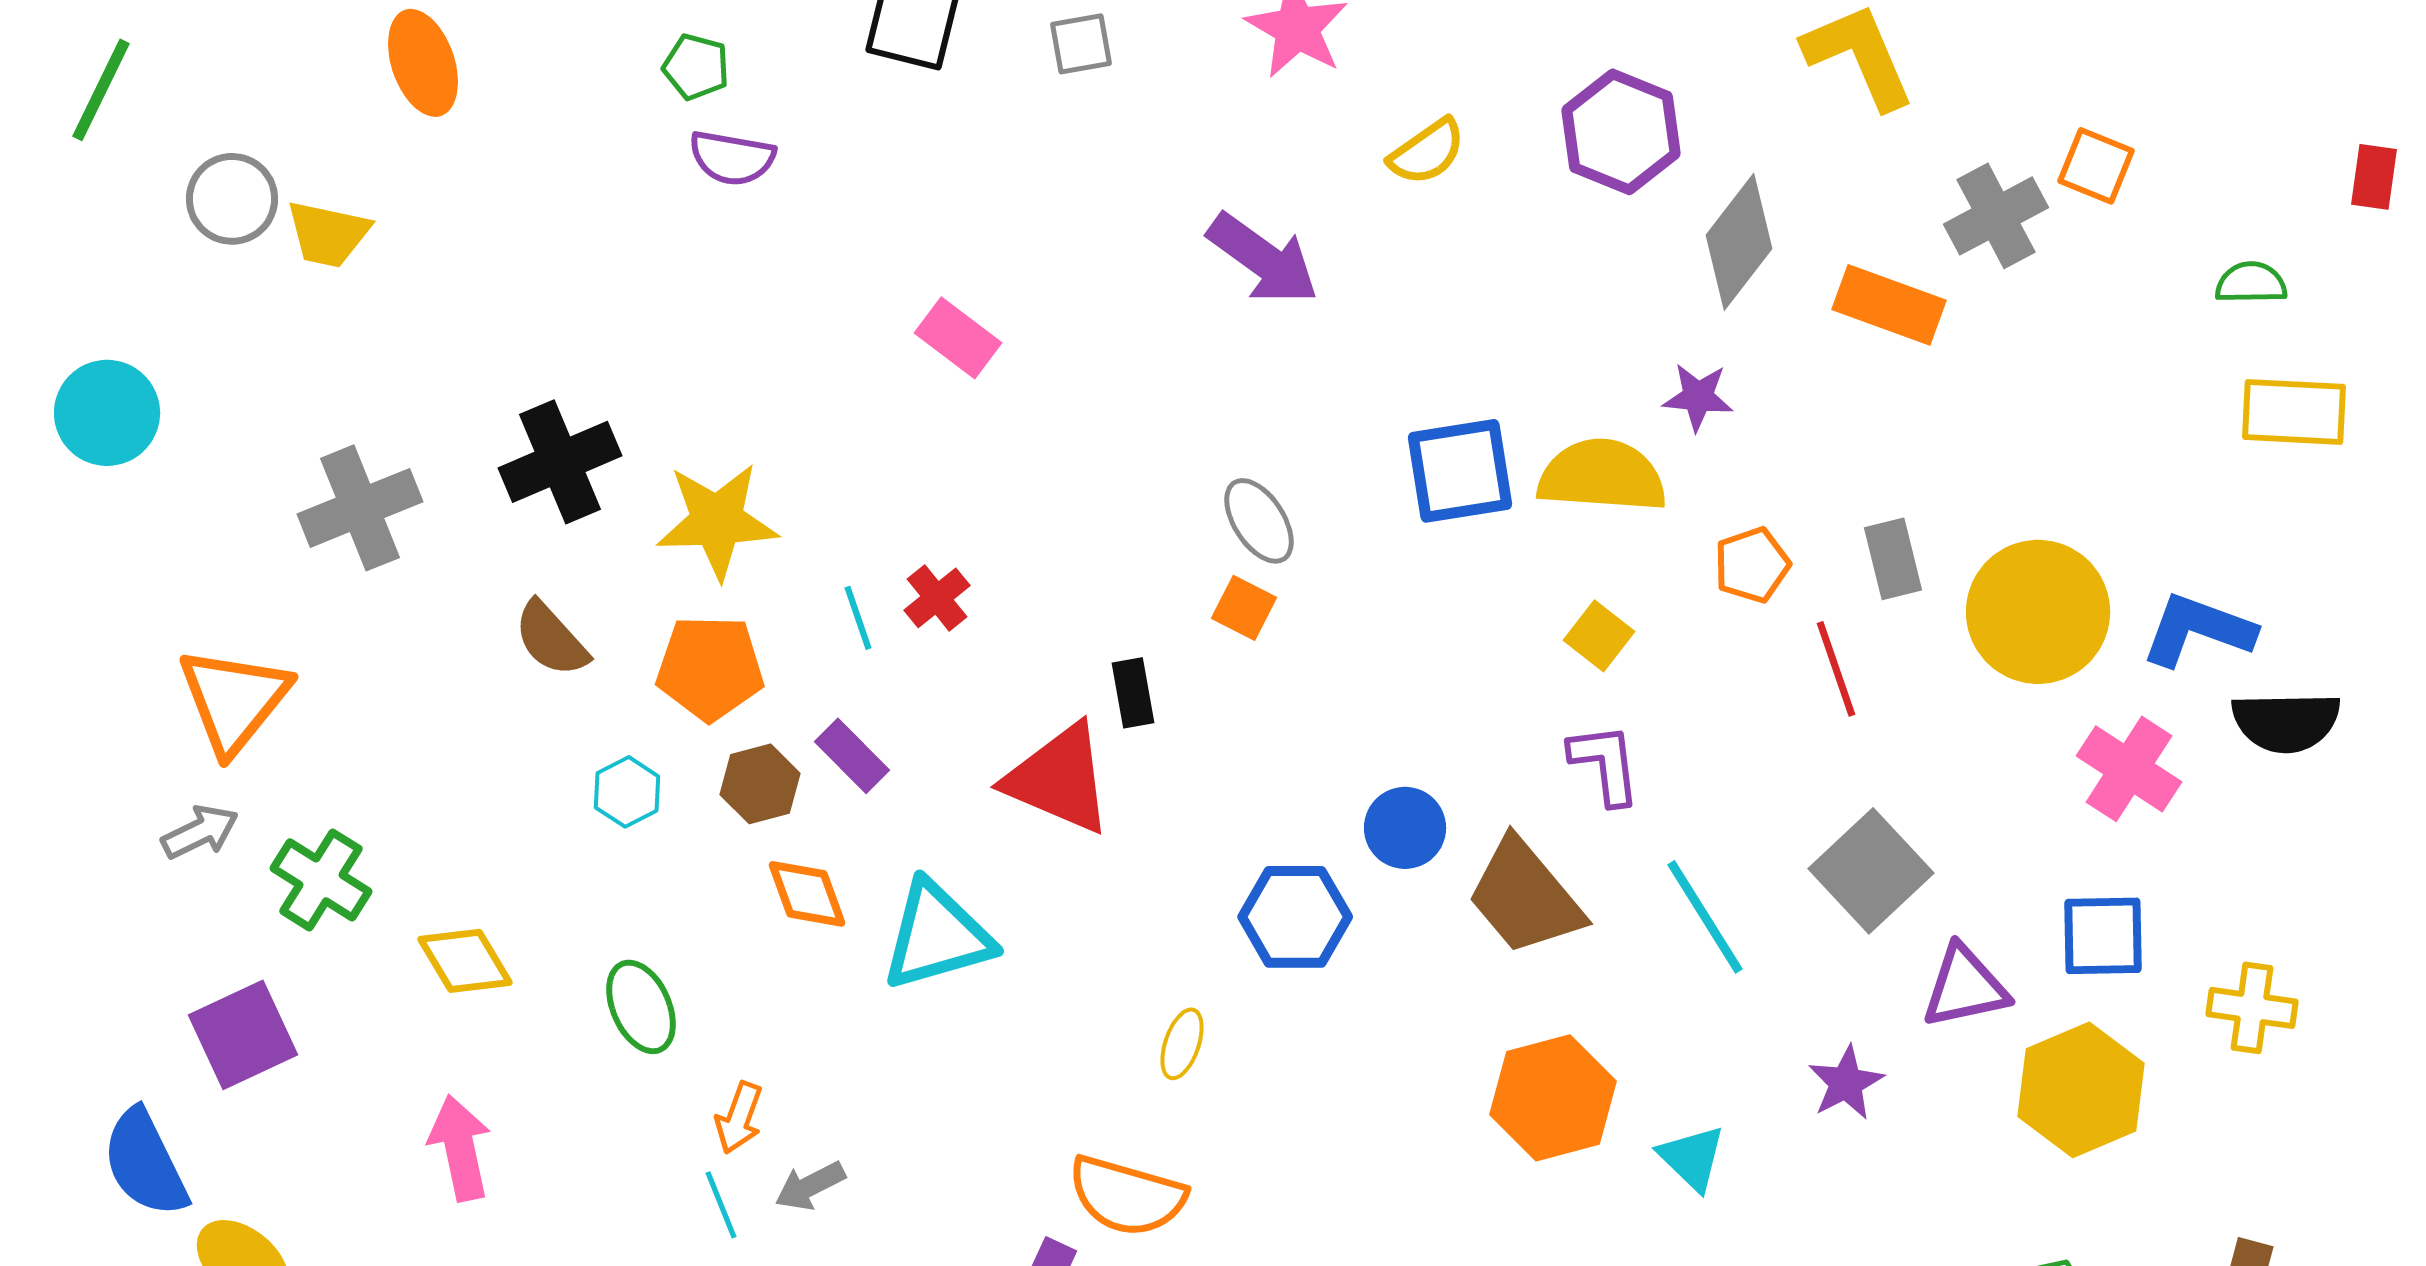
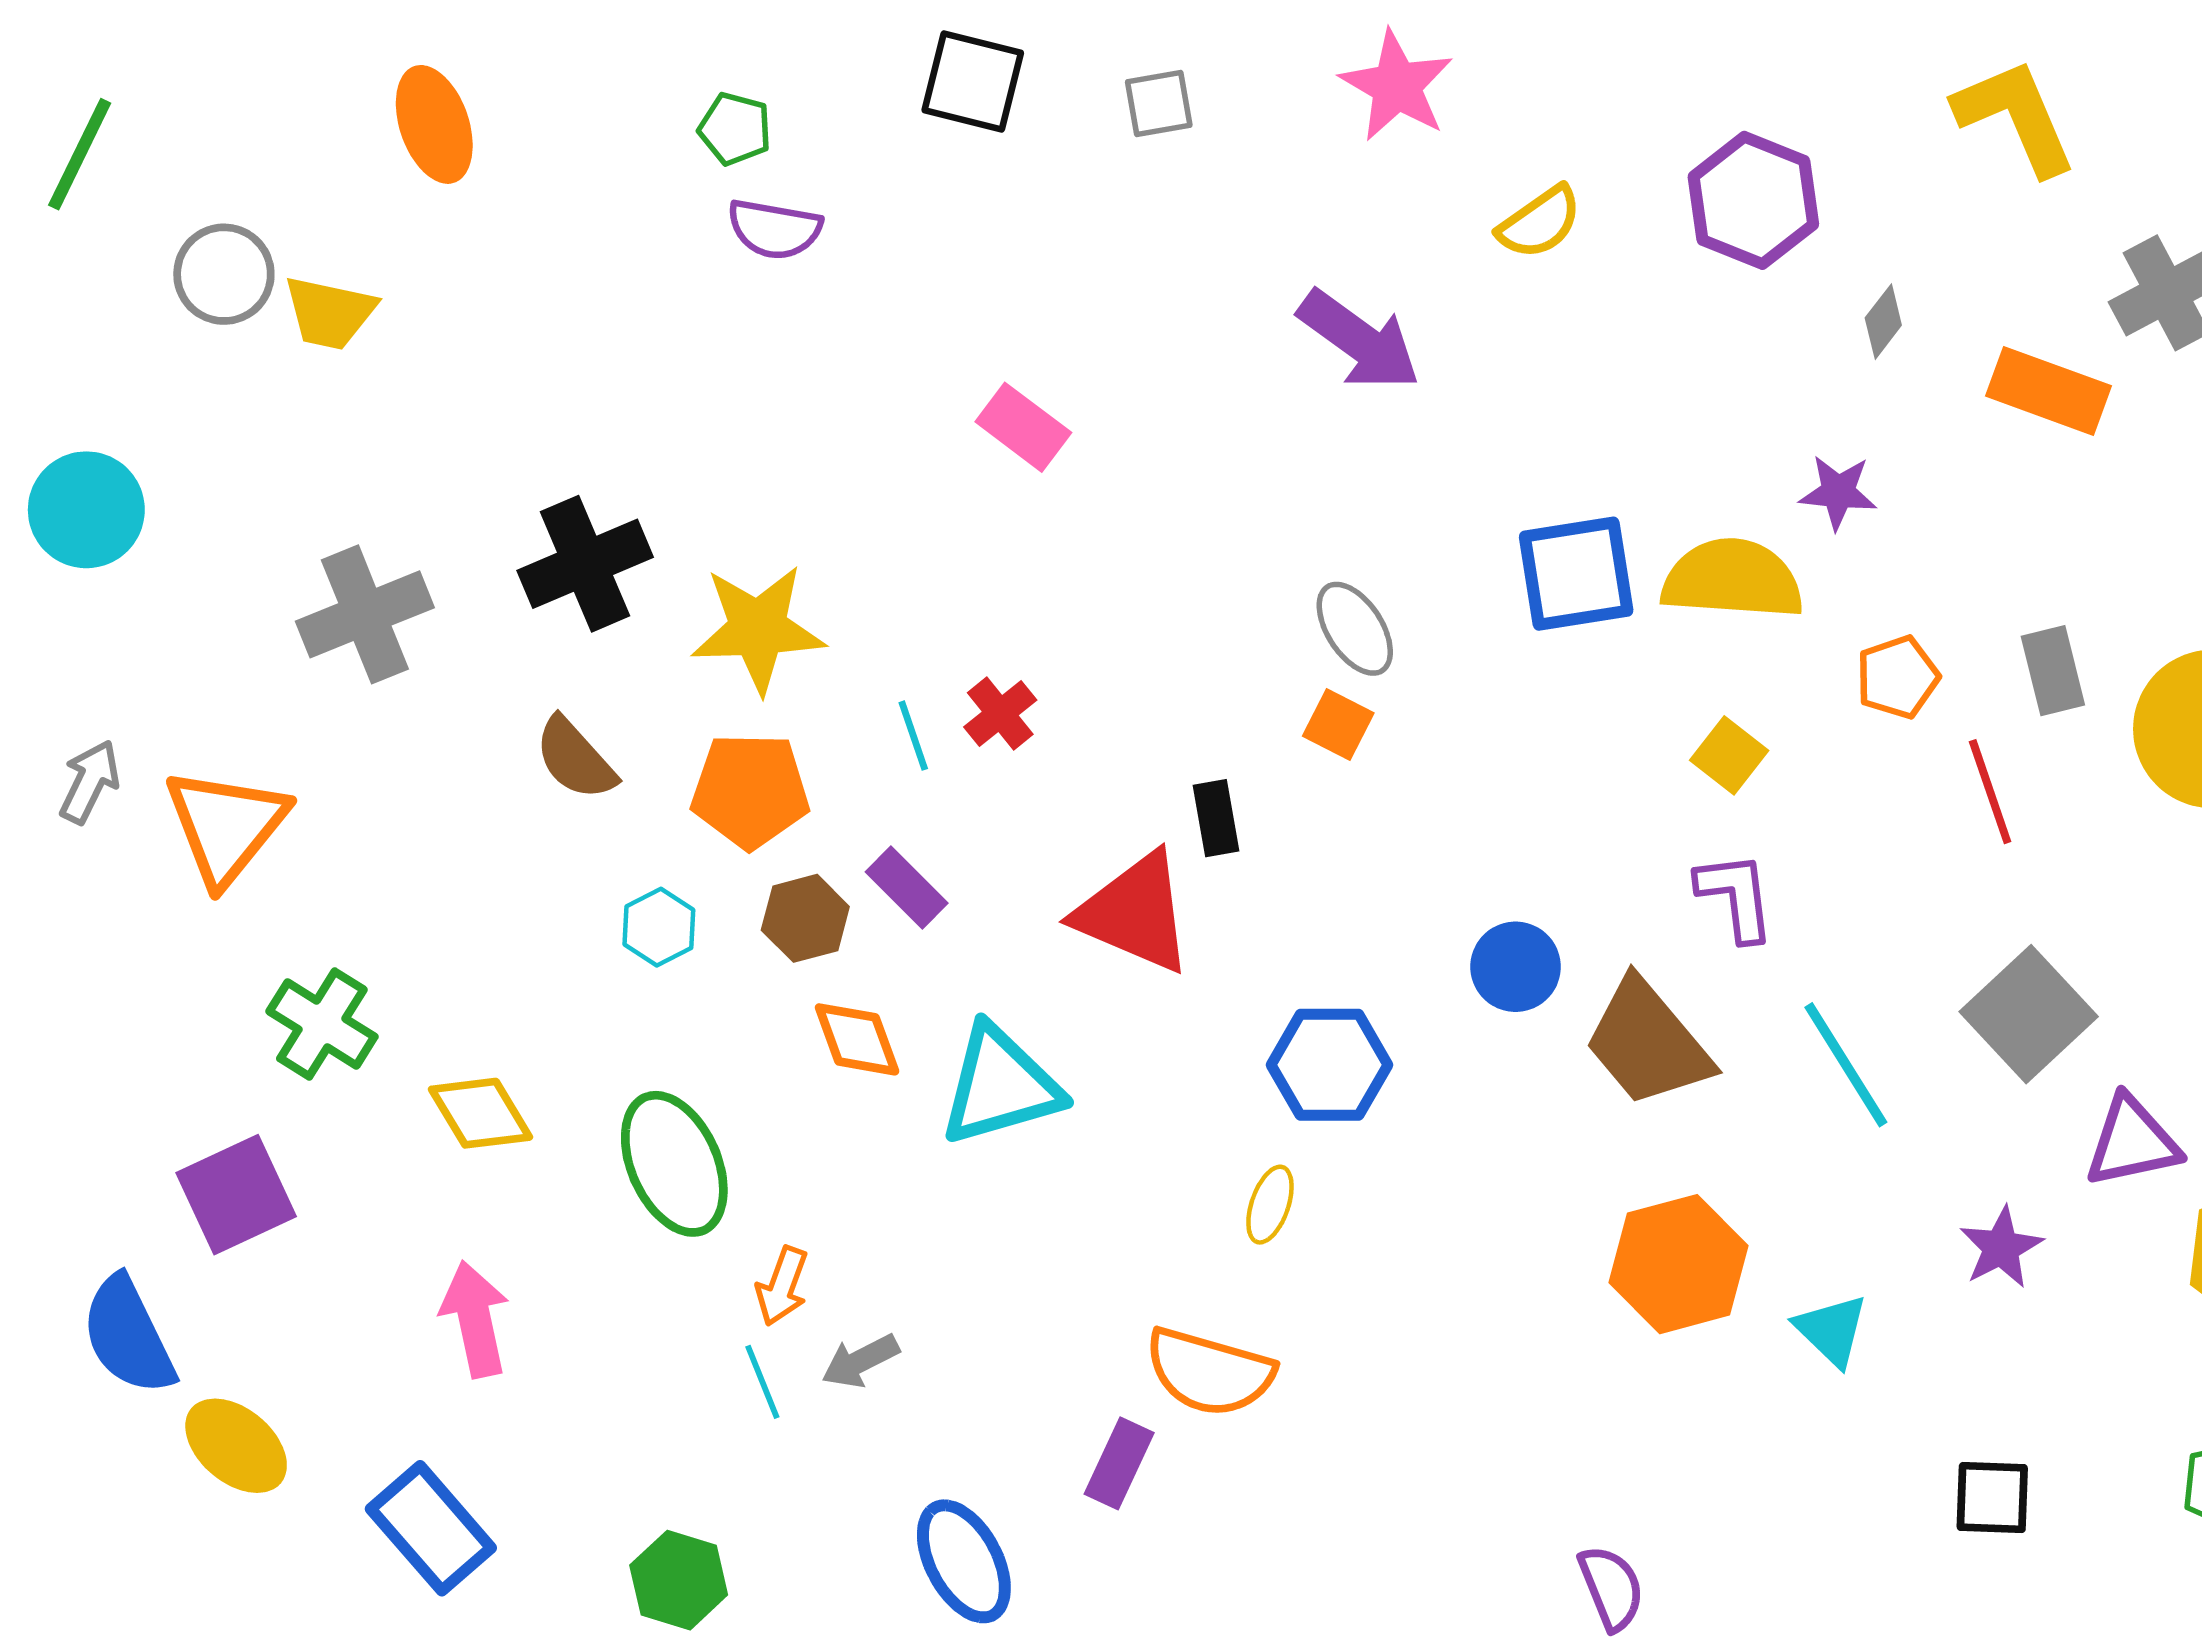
gray diamond: (1739, 242) -> (1883, 322), size x0.5
gray arrow: (200, 832) -> (90, 782), moved, turned -38
blue hexagon: (1295, 917) -> (1329, 1065), moved
green ellipse: (641, 1007) -> (674, 1164), size x1.4

